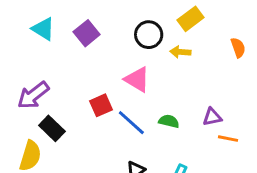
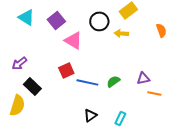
pink triangle: (137, 79) -> (73, 40), moved
purple arrow: (33, 95) -> (19, 63), size x0.7
green semicircle: (169, 121) -> (113, 81), turned -48
blue line: (131, 123) -> (87, 82), turned -30

